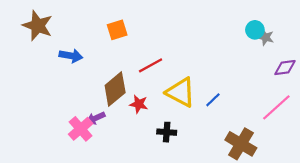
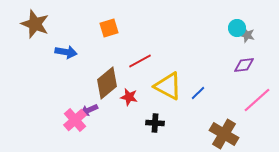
purple diamond: (285, 68) -> (244, 65), moved

